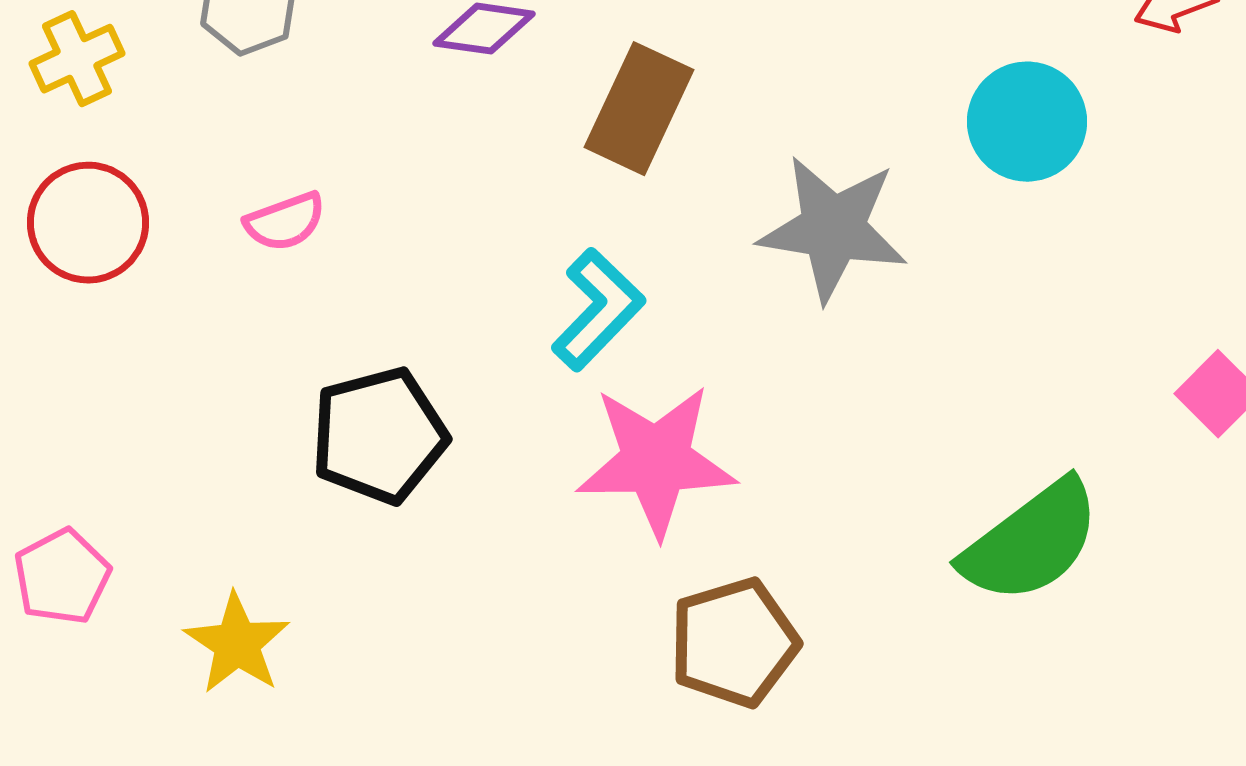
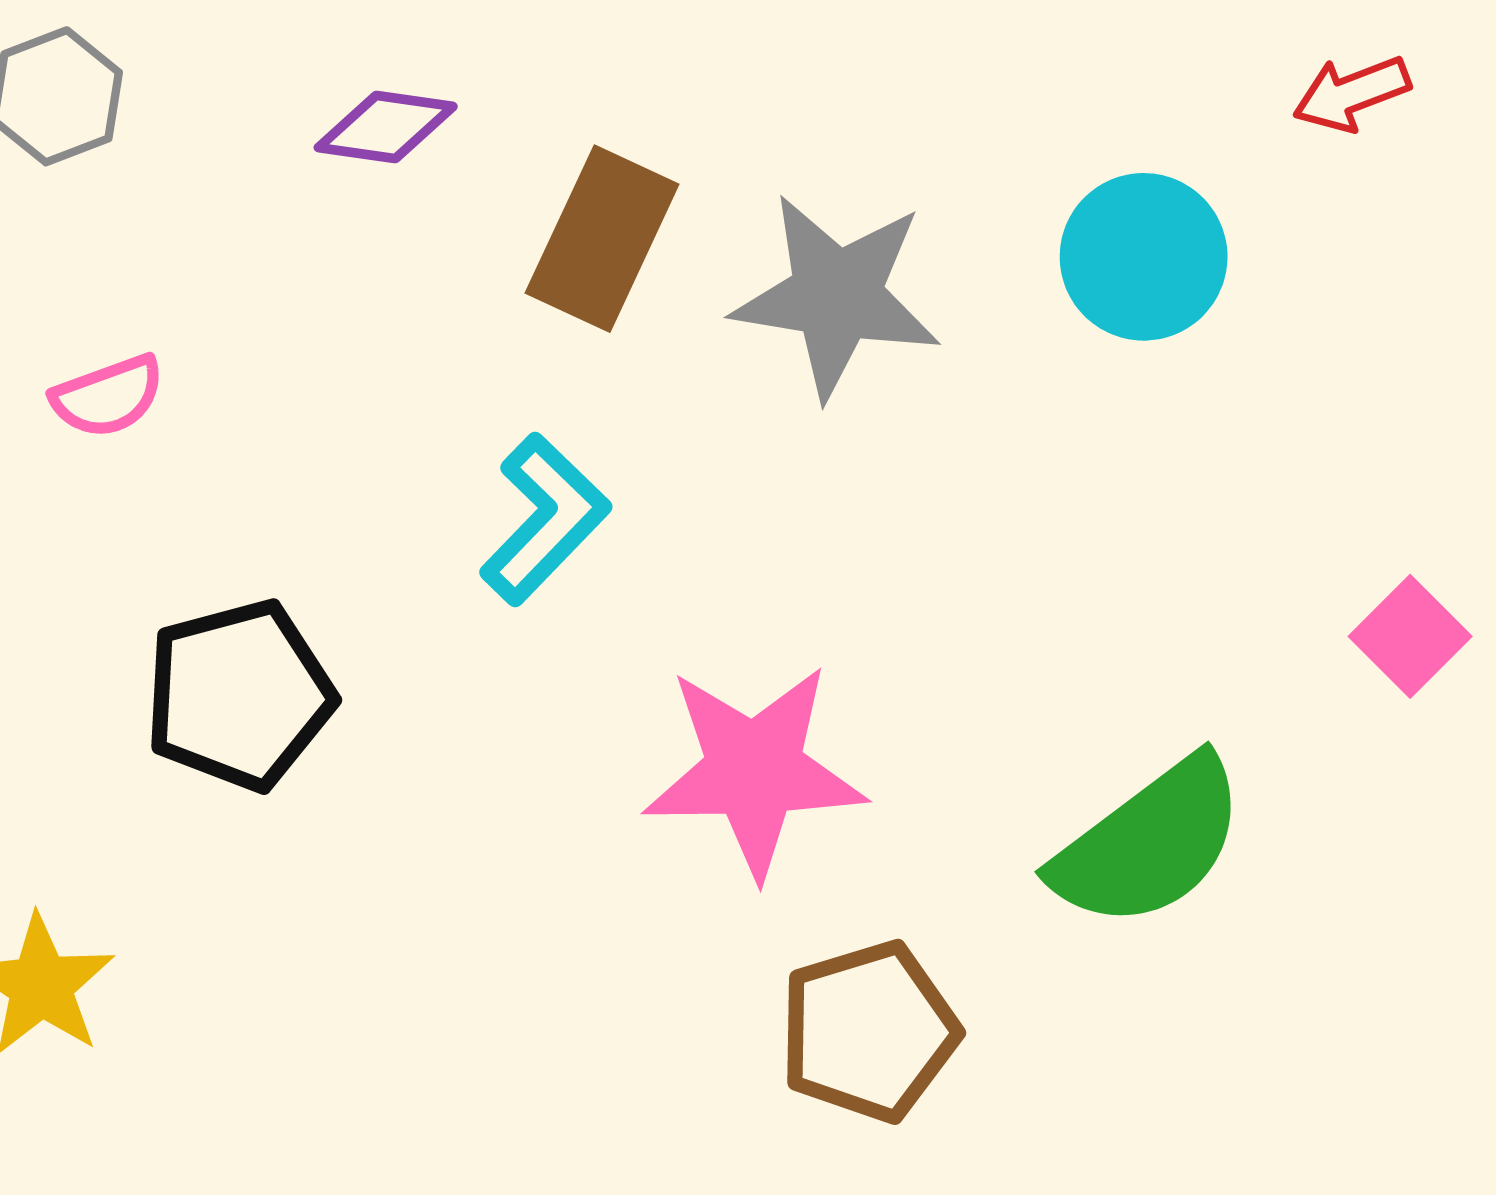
gray star: (833, 229) -> (837, 296), moved
pink star: (656, 461) -> (754, 770), moved
brown pentagon: (734, 643) -> (869, 1031), moved

